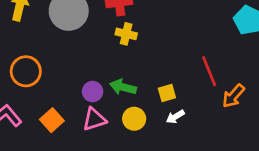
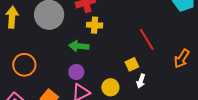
red line: (209, 71) -> (147, 39), moved
green arrow: (123, 87) -> (79, 46), moved
white arrow: (175, 117) -> (141, 81), turned -32

